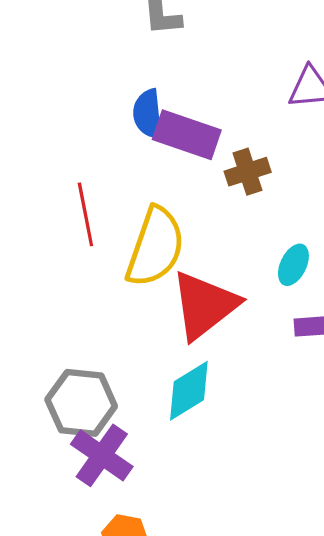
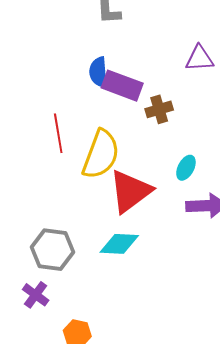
cyan diamond: (189, 391) -> (119, 244), turned 33
purple cross: (102, 455) -> (36, 295), moved, size x0.7

